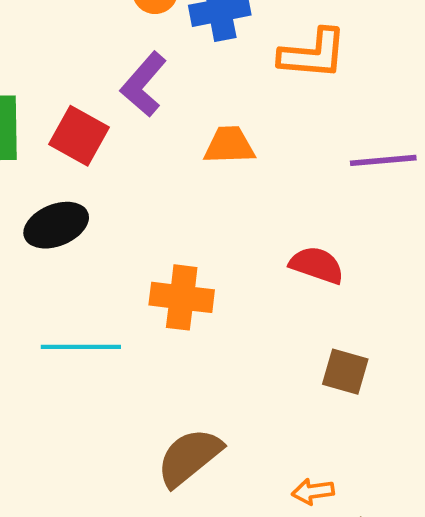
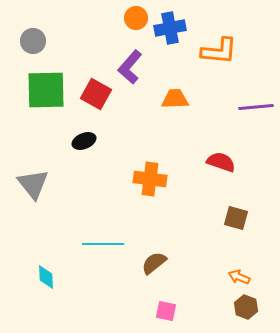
black ellipse: (56, 225) -> (84, 141), size x0.7
cyan line: (81, 347) -> (103, 244), moved
brown semicircle: (189, 457) -> (154, 263), size x0.7
orange arrow: (313, 491) -> (239, 277), moved, turned 30

